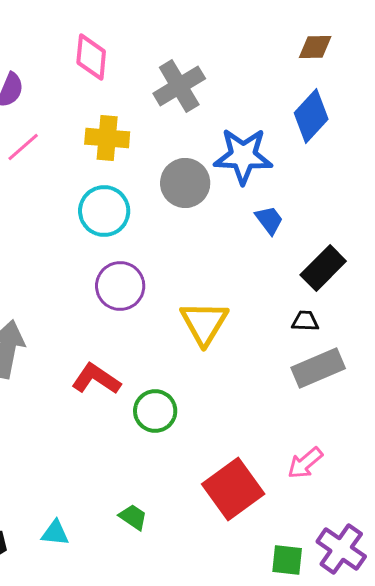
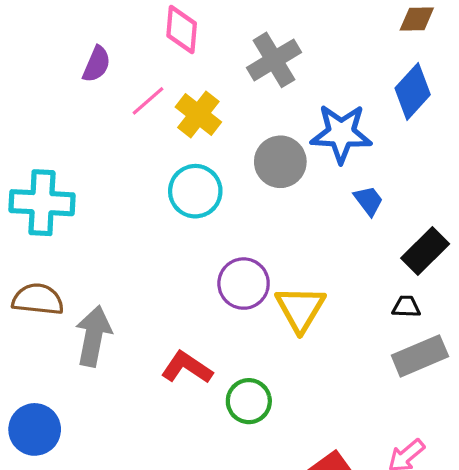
yellow cross: (107, 138) -> (198, 115), turned 33
pink line: (23, 147) -> (148, 101), moved
purple circle: (120, 286) -> (244, 284), moved

